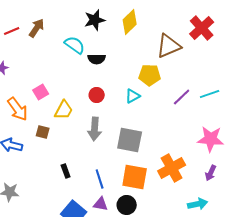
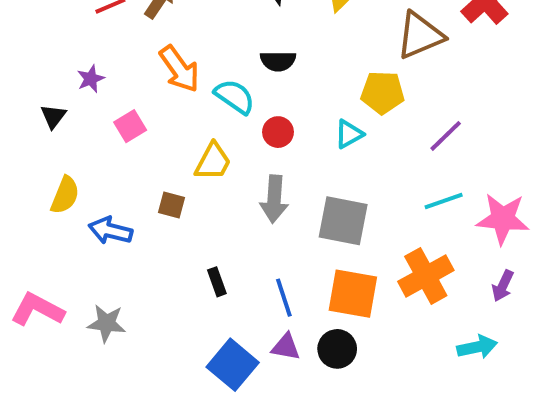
cyan semicircle: (75, 45) -> (235, 97), moved
pink square: (41, 92) -> (130, 126), moved
cyan line: (210, 94) -> (444, 201), moved
orange arrow: (18, 109) -> (179, 69), moved

